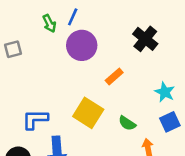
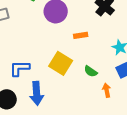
orange rectangle: (114, 77) -> (81, 35), turned 32

